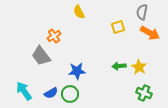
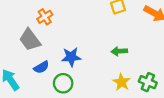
yellow star: (139, 67) -> (122, 82), moved
blue semicircle: (51, 93) -> (41, 67), moved

